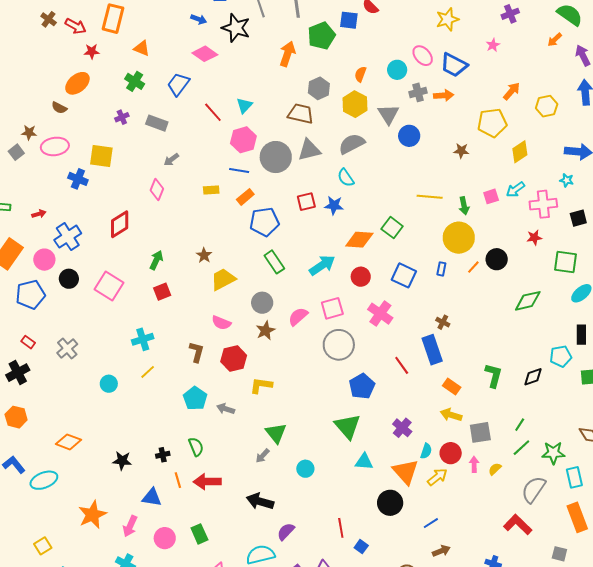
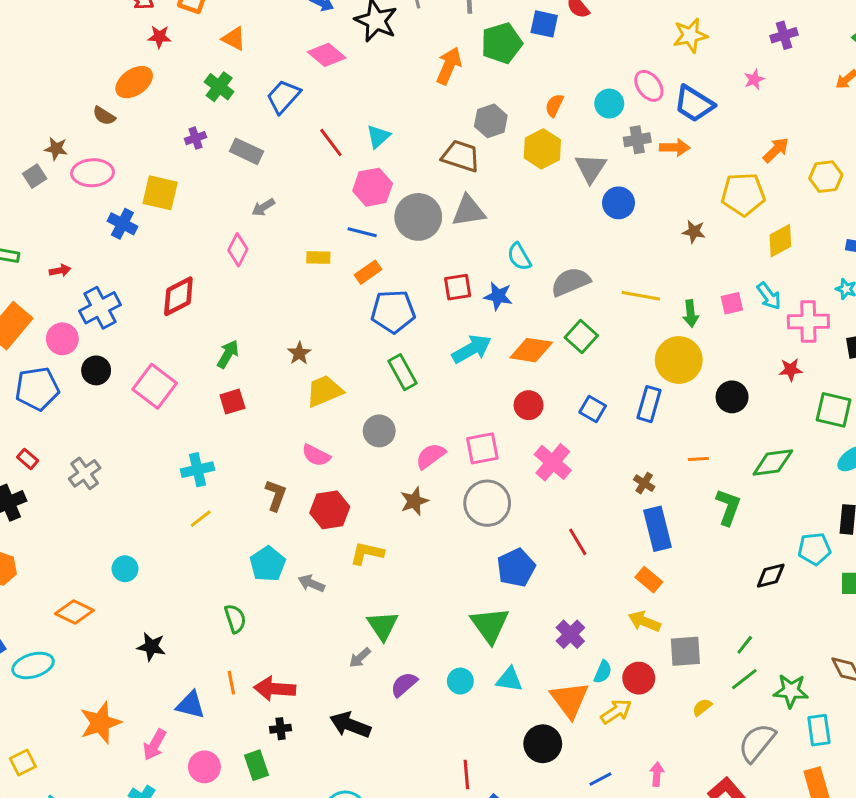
gray semicircle: (352, 144) -> (571, 282), moved
cyan arrow: (515, 189) -> (769, 296), turned -96
cyan arrow: (322, 265) -> (472, 349), moved
orange line: (473, 267) -> (698, 459), moved, turned 40
blue rectangle: (441, 269) -> (649, 404), size x1.6
blue square: (404, 275) -> (593, 409), size x0.7
brown star: (266, 330) -> (414, 501), moved
blue rectangle: (432, 350) -> (658, 529), moved
green L-shape: (494, 375) -> (728, 507), moved
cyan circle: (109, 384) -> (125, 569), moved
green semicircle: (196, 447) -> (235, 619), moved
black cross: (163, 455) -> (281, 729), moved
pink arrow: (474, 464) -> (657, 774), moved
cyan circle: (305, 469) -> (460, 681), moved
purple semicircle: (286, 532) -> (404, 684), moved

